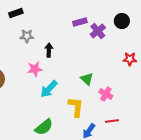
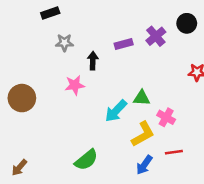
purple rectangle: (80, 22) -> (124, 44), moved
green triangle: (87, 79) -> (142, 98), turned -40
cyan arrow: (49, 89) -> (116, 111), moved
yellow L-shape: (76, 107) -> (143, 134), moved, turned 55

